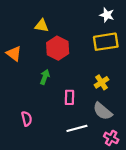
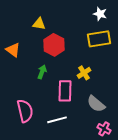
yellow cross: (101, 82) -> (84, 73), moved
pink rectangle: (69, 97) -> (65, 91), size x1.5
pink semicircle: (27, 119) -> (25, 111), size x1.6
white line: (77, 128) -> (57, 120), moved

